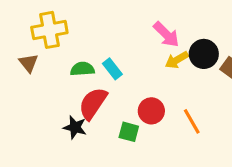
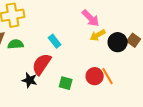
black circle: (204, 54) -> (118, 42), moved
green semicircle: (82, 69) -> (16, 44), moved
red circle: (151, 111) -> (95, 76), moved

